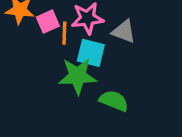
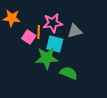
pink square: (48, 22) -> (29, 37), moved, turned -32
gray triangle: (124, 31) -> (75, 31), turned -35

